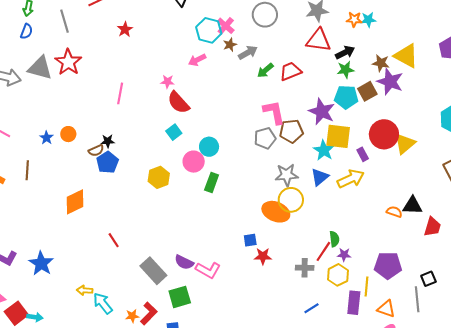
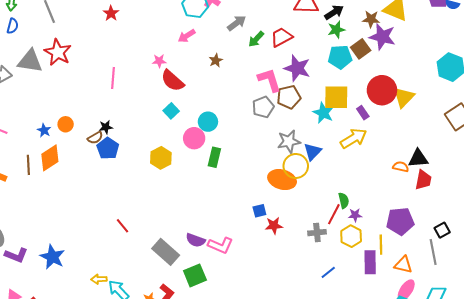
brown star: (230, 45) -> (216, 60), moved
purple star: (322, 112) -> (297, 68), moved
blue triangle: (320, 177) -> (313, 152), moved
orange diamond: (75, 202) -> (50, 158), moved
red trapezoid: (432, 227) -> (423, 180), moved

